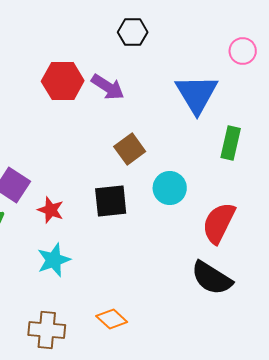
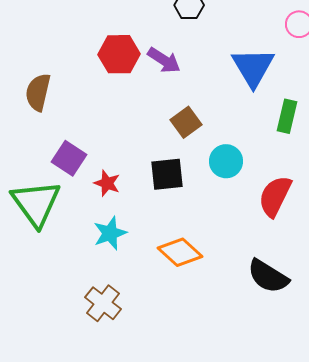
black semicircle: (212, 278) -> (268, 276), moved
orange diamond: (112, 319) -> (180, 252), moved, size x1.4
brown cross: (47, 330) -> (103, 303), turned 33

